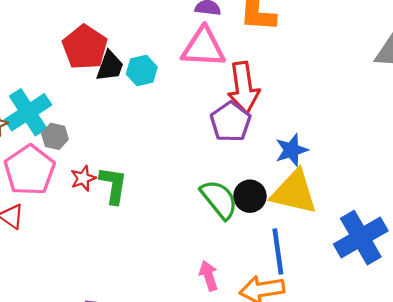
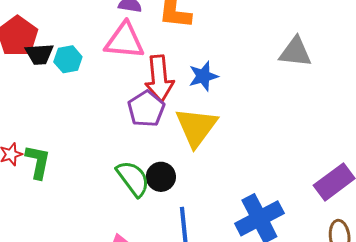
black trapezoid: (110, 66) -> (39, 54), turned 64
blue star: (292, 150) -> (203, 76), moved
yellow triangle: (294, 192) -> (196, 127), moved, turned 51

